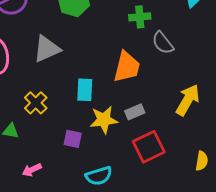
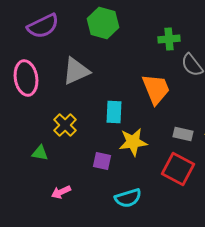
orange trapezoid: (127, 67) -> (156, 89), turned -36
gray rectangle: (135, 112) -> (183, 134), moved, turned 36
red square: (149, 147) -> (178, 169), turned -36

